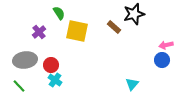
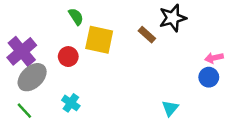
purple cross: (39, 32) -> (22, 51), moved, size x1.6
gray ellipse: (25, 60) -> (32, 77), turned -35
red circle: (51, 65) -> (68, 57), moved

